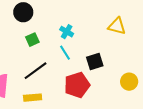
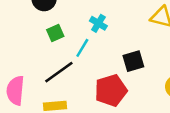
cyan line: (65, 53) -> (82, 48), moved, turned 63

